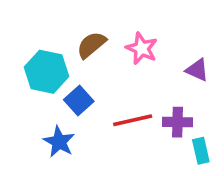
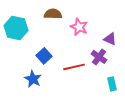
brown semicircle: (91, 45) -> (53, 14), moved, turned 42
cyan hexagon: (47, 72) -> (16, 28), moved
purple cross: (177, 122) -> (99, 57), moved, turned 35

